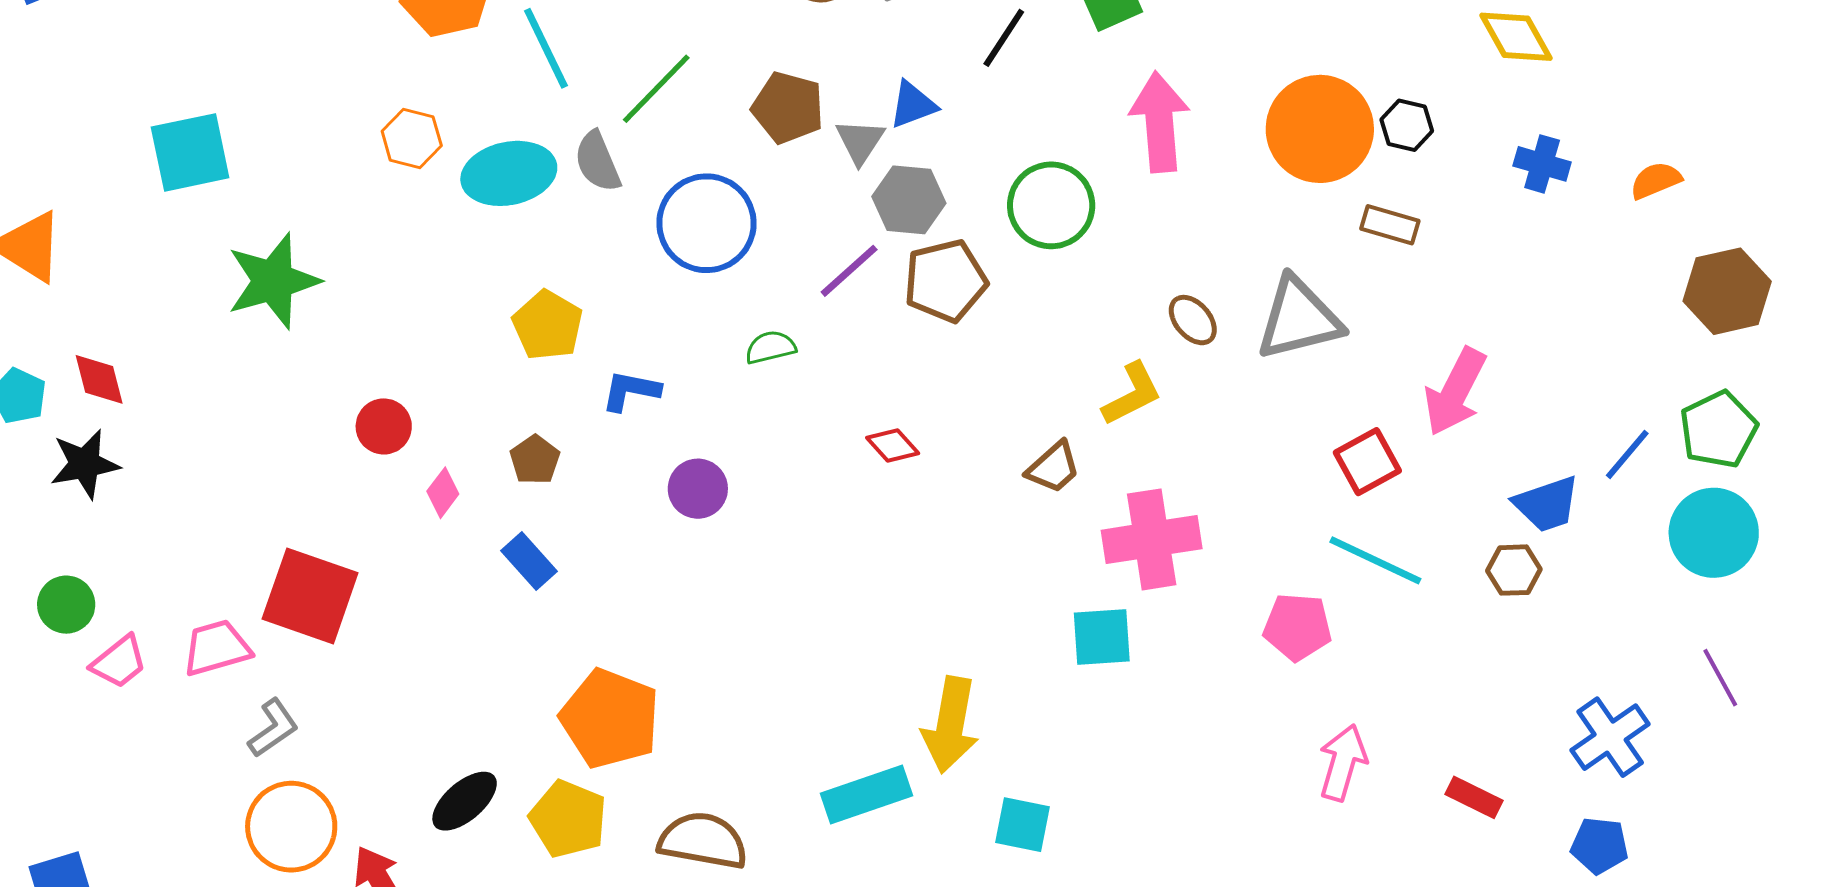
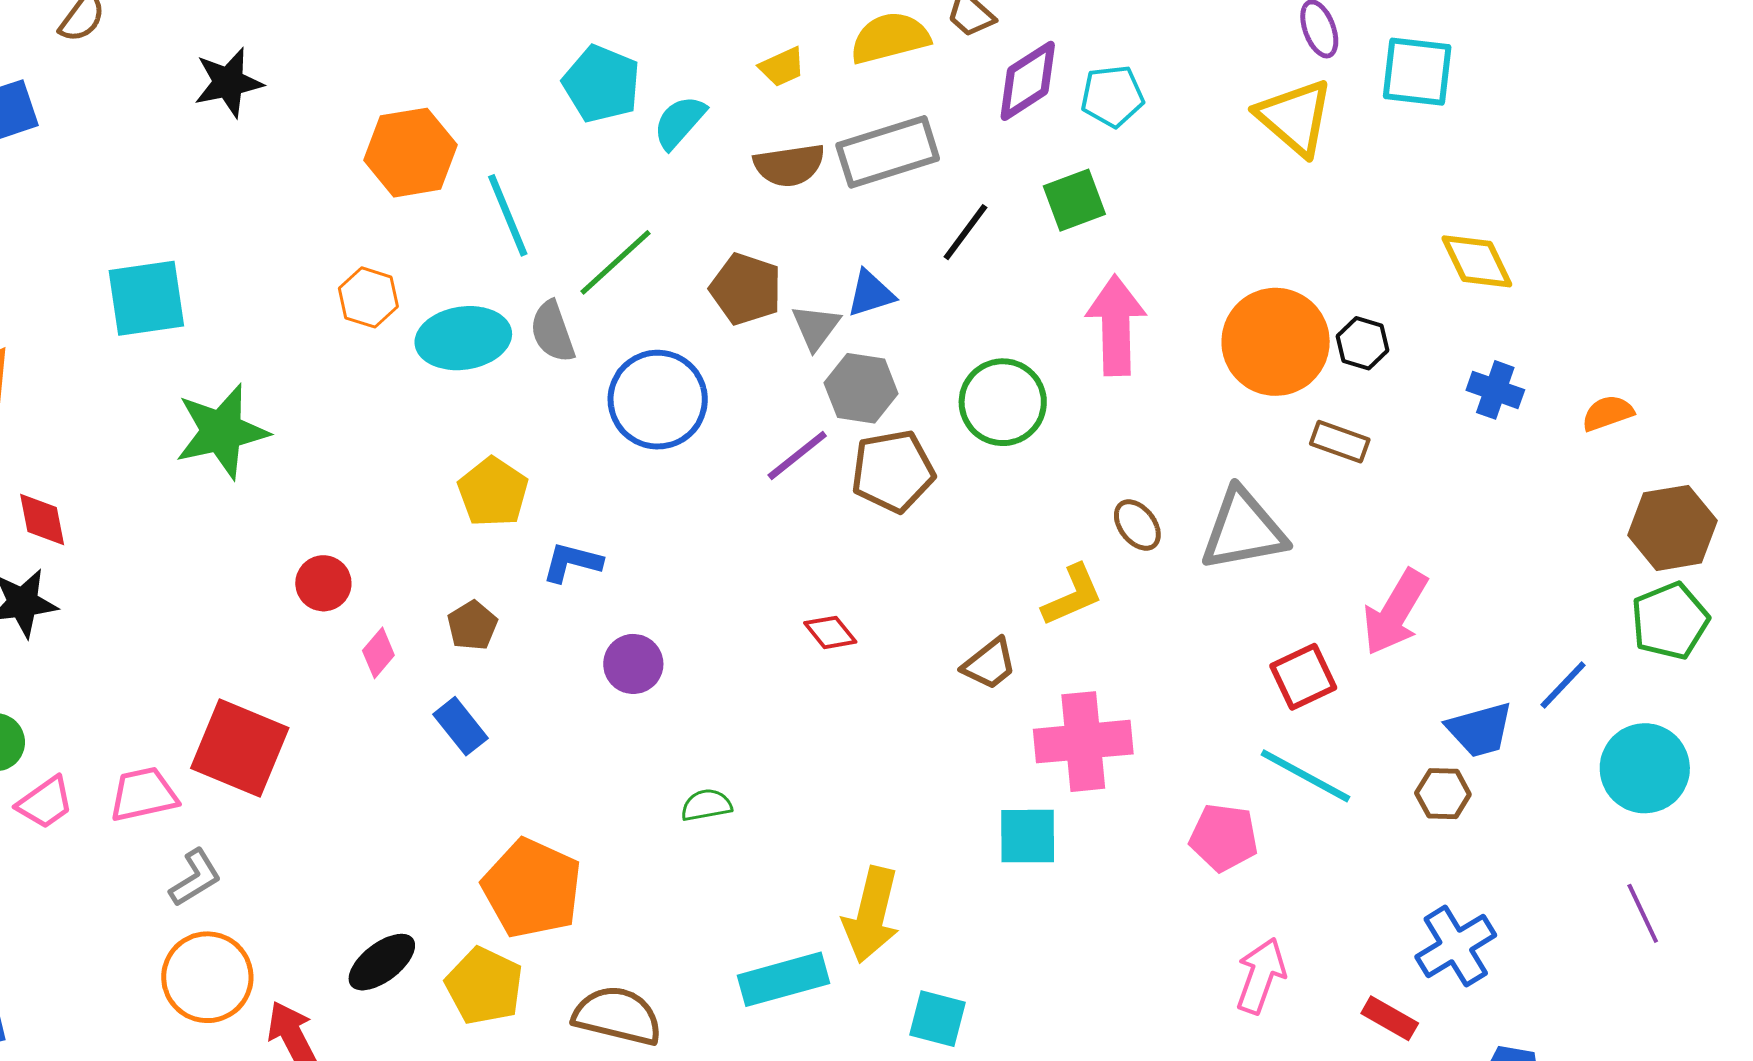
green semicircle: (770, 347) -> (706, 805), moved
green pentagon: (1718, 430) -> (1670, 621), moved
blue cross: (1610, 737) -> (1456, 946), moved

